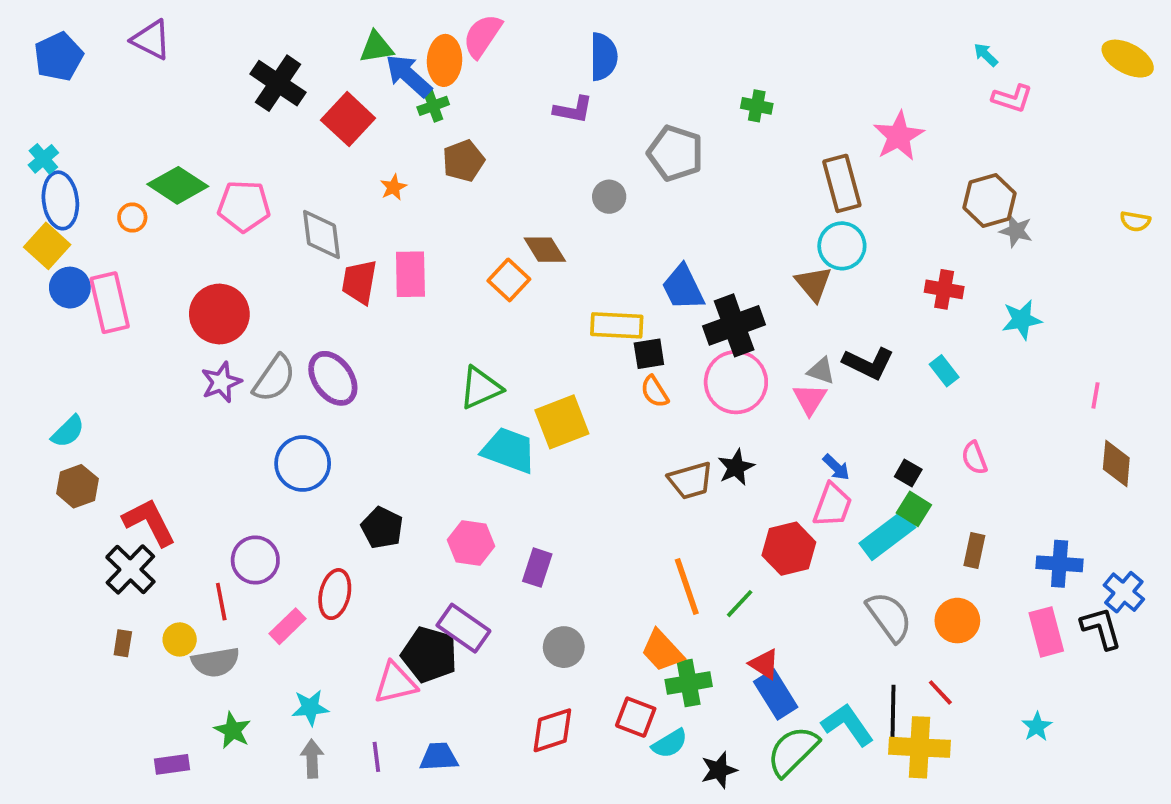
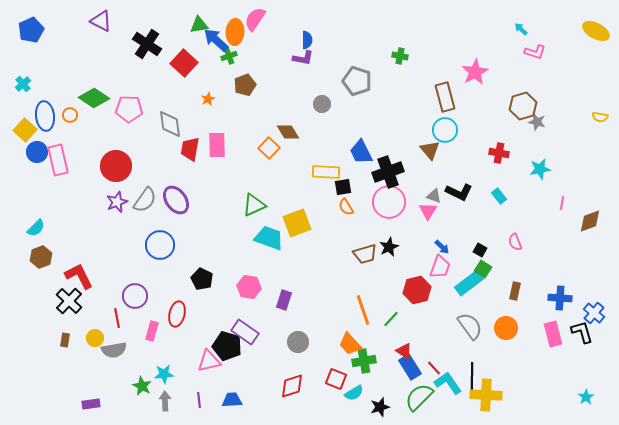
purple triangle: (151, 40) -> (101, 21), moved
blue semicircle: (603, 57) -> (307, 40), moved, size x0.7
blue ellipse: (60, 200) -> (45, 116), moved
pink line: (1095, 395) -> (562, 203), moved
brown diamond: (1116, 463) -> (590, 221), moved, turned 65
pink rectangle: (287, 626) -> (152, 331), turned -30
red line: (940, 692) -> (434, 368), moved
cyan star: (1037, 727) -> (586, 397), moved
green star: (233, 730) -> (142, 386), moved

